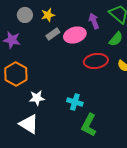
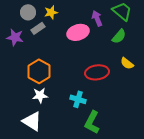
gray rectangle: (53, 34) -> (38, 28), moved
red ellipse: (96, 61) -> (97, 72), moved
orange hexagon: (16, 74) -> (39, 71), moved

